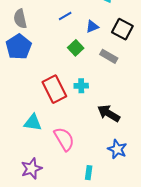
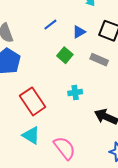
red rectangle: (54, 89) -> (33, 101), moved
cyan triangle: (33, 123) -> (31, 135), turned 30

